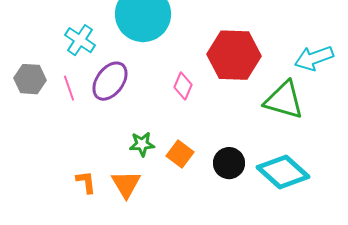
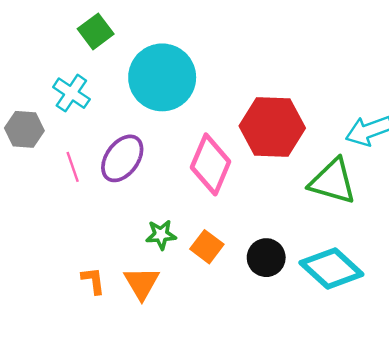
cyan cross: (80, 40) -> (71, 93), moved
gray hexagon: (30, 79) -> (24, 129), moved
pink diamond: (183, 86) -> (211, 164), size x1.8

